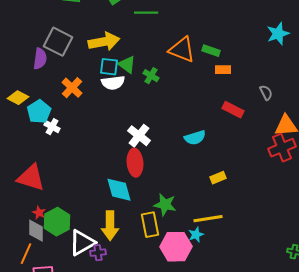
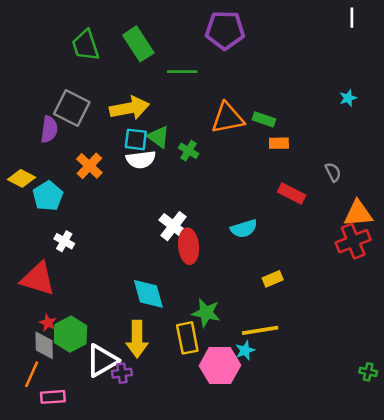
cyan star: (278, 34) -> (348, 98), size x0.6
orange triangle: (182, 50) -> (227, 118), turned -32
white cross: (52, 127) -> (64, 241), moved
red ellipse: (135, 163) -> (189, 246), moved

